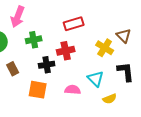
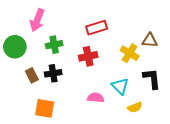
brown triangle: (124, 36) -> (150, 40), turned -42
black cross: (47, 65) -> (53, 73), moved
orange square: (38, 90) -> (45, 108), moved

